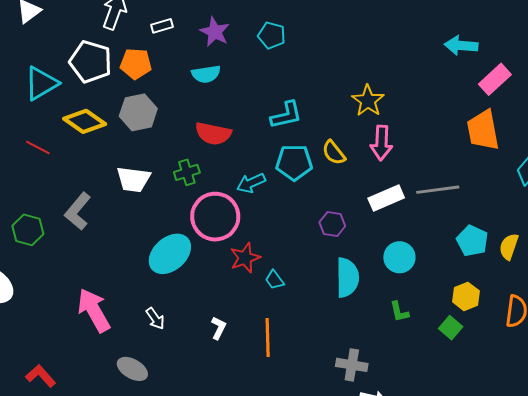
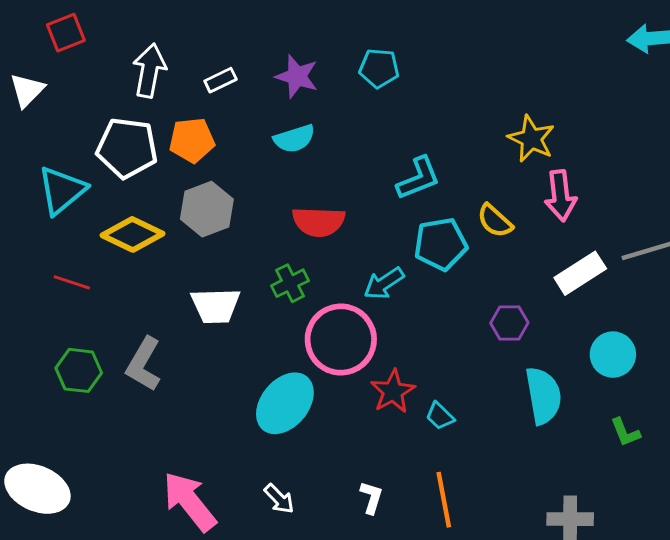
green hexagon: (28, 230) -> (79, 370), moved

